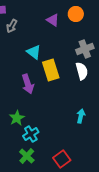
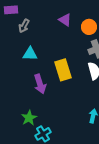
orange circle: (76, 14) -> (89, 27), moved
cyan triangle: (34, 52) -> (30, 54), moved, turned -35

